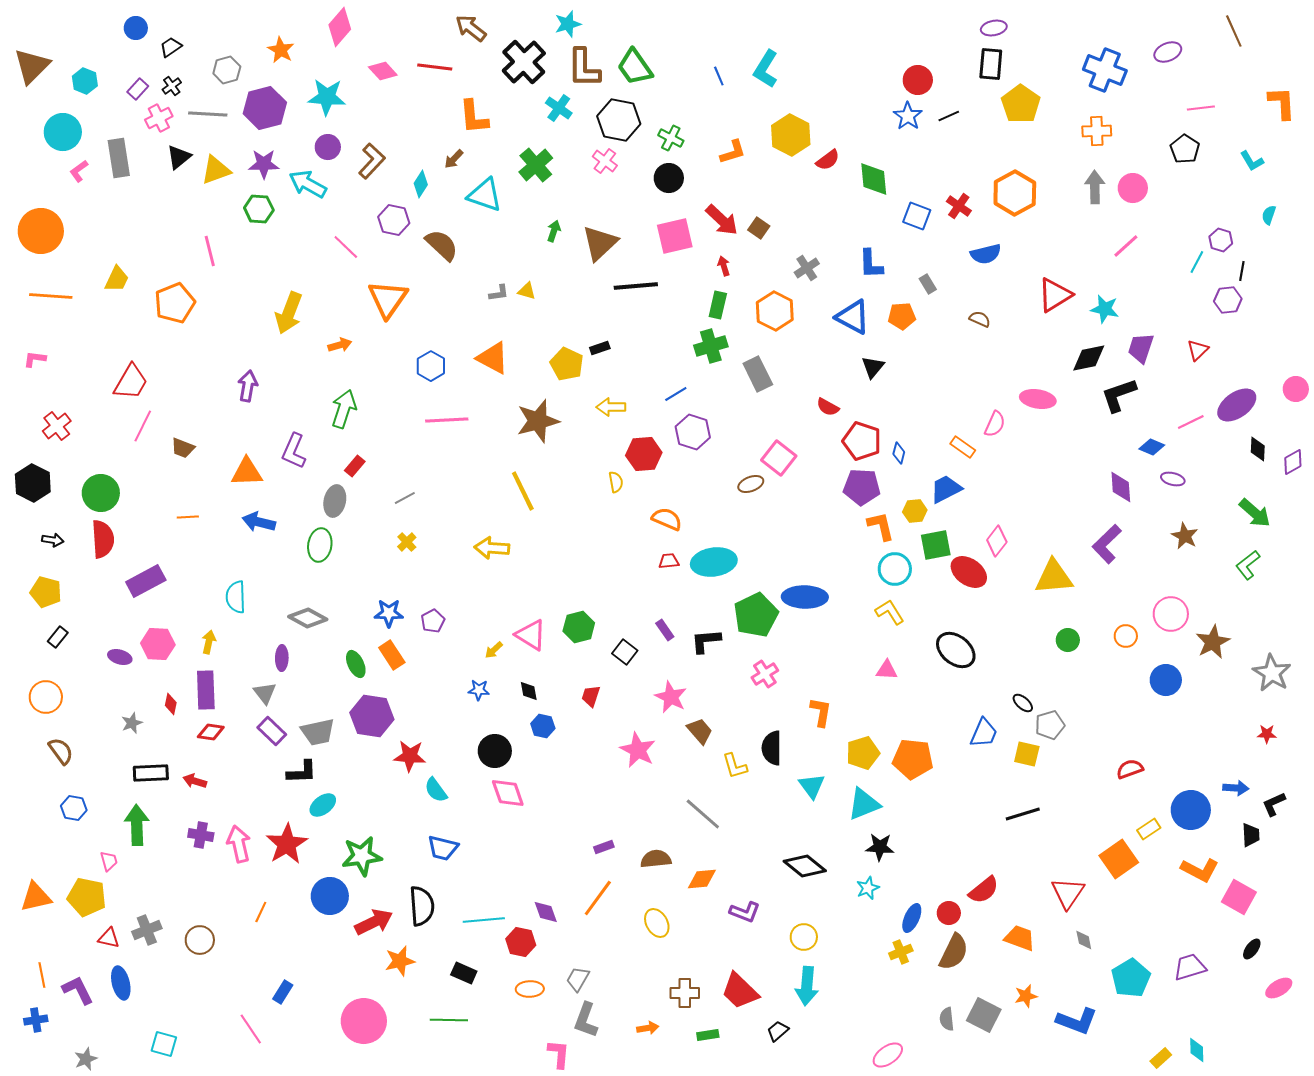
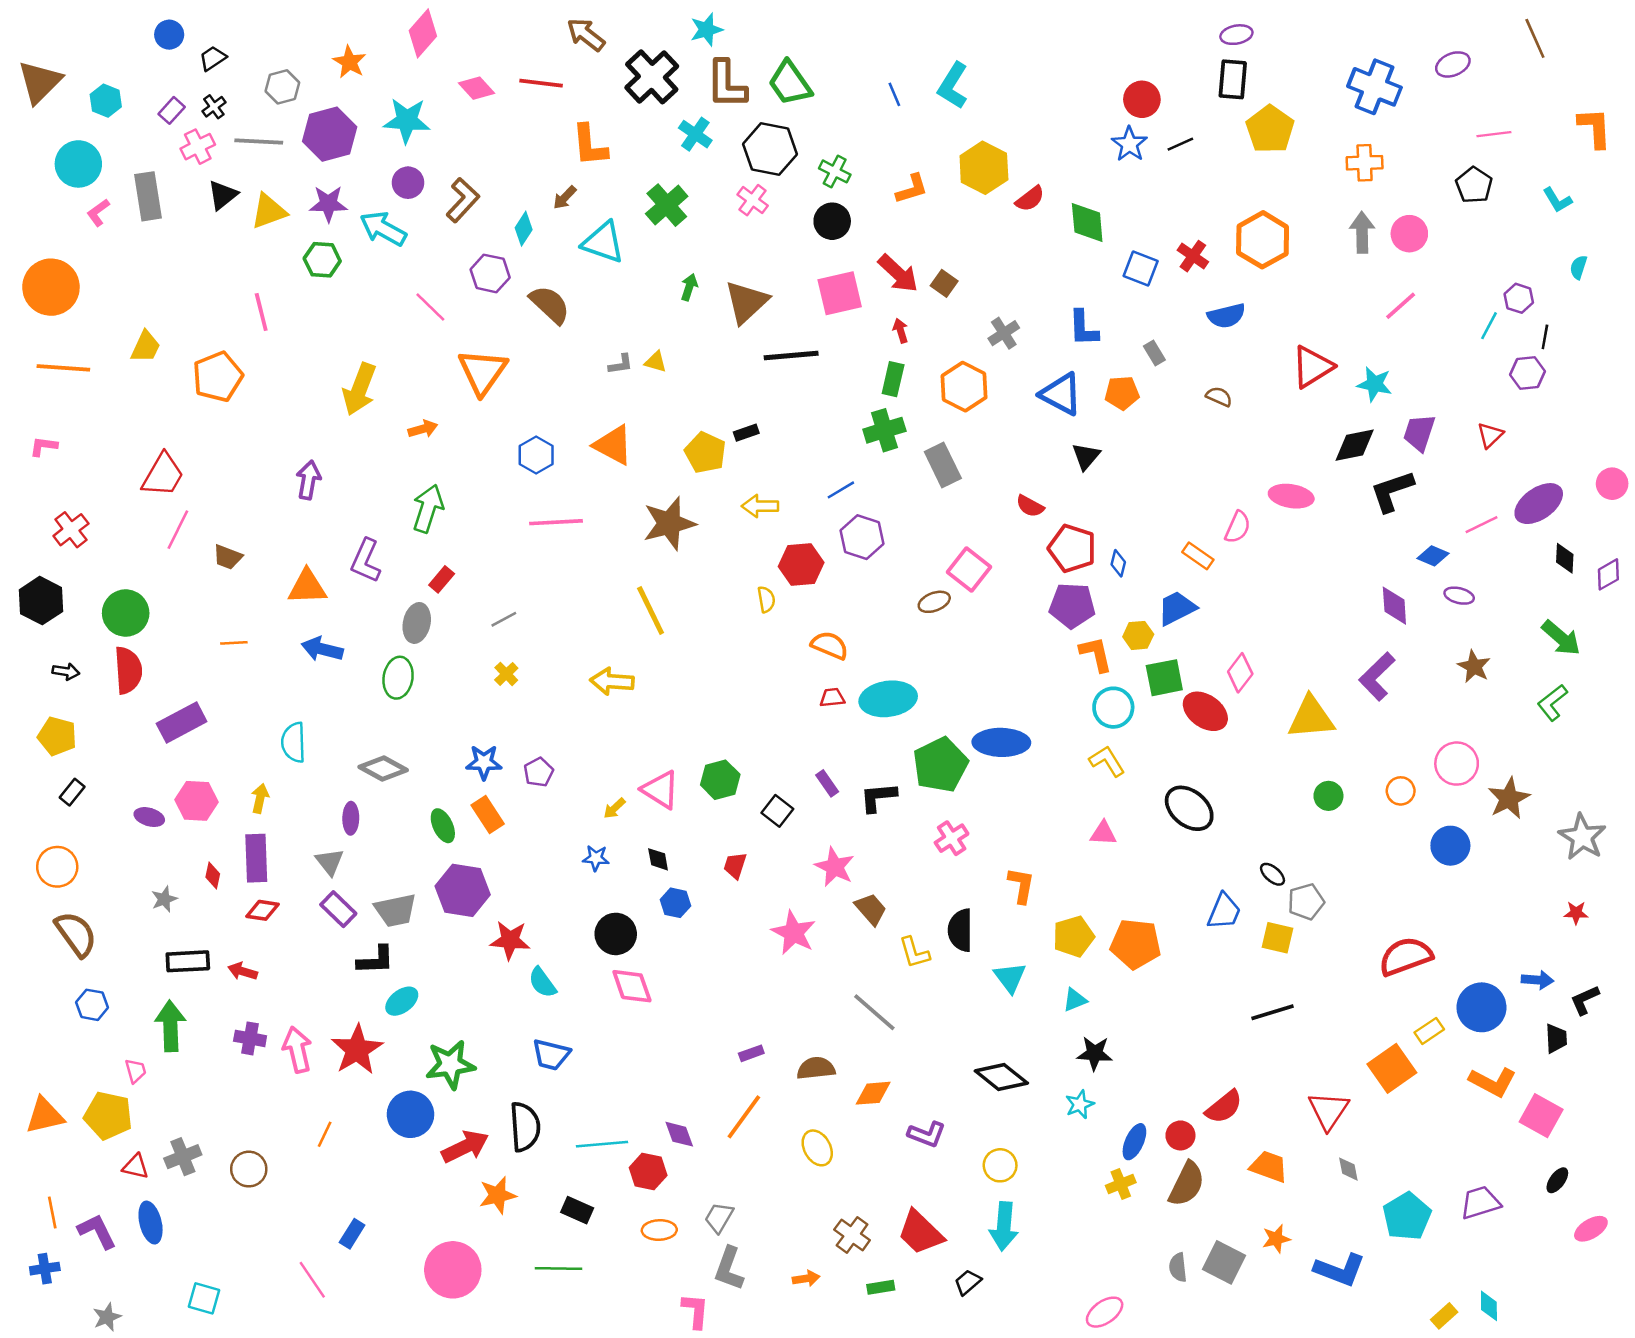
brown semicircle: (61, 751) -> (76, 934), size x1.4
red semicircle: (1130, 769) -> (1406, 956), size x1.6
cyan triangle: (864, 804) -> (1075, 1000), size x0.6
brown cross: (685, 993) -> (852, 1235), turned 36

